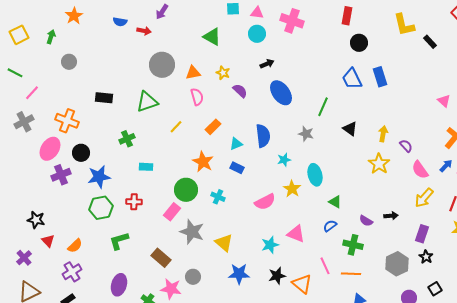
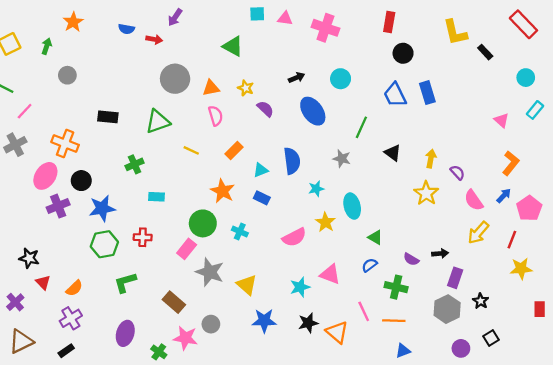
cyan circle: (257, 34) -> (341, 79), moved
yellow line: (176, 127) -> (191, 150), turned 72
purple rectangle: (422, 234) -> (455, 278), moved

